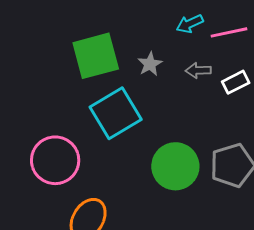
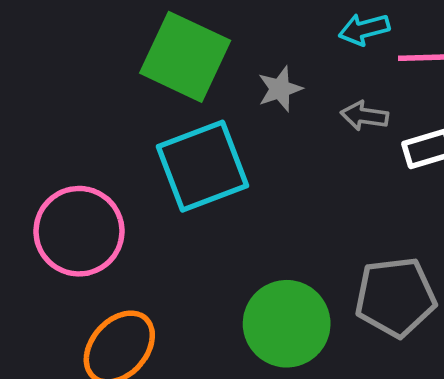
green square: (96, 56) -> (185, 57), turned 30
green circle: (175, 166) -> (287, 324), moved

